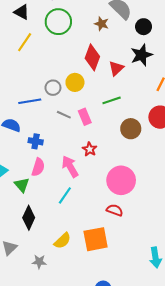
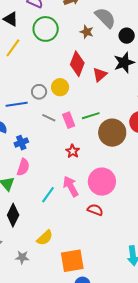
green line: (112, 100) -> (91, 116), moved
brown circle: (131, 129) -> (112, 133), size x1.4
blue cross: (36, 141) -> (21, 143), turned -32
pink arrow: (70, 167) -> (71, 186), moved
orange square: (96, 239) -> (72, 261), moved

